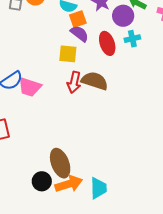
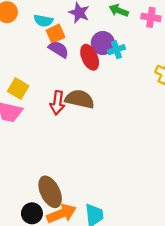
purple circle: (123, 16) -> (103, 43), moved
yellow square: (68, 54) -> (18, 89), moved, turned 30

